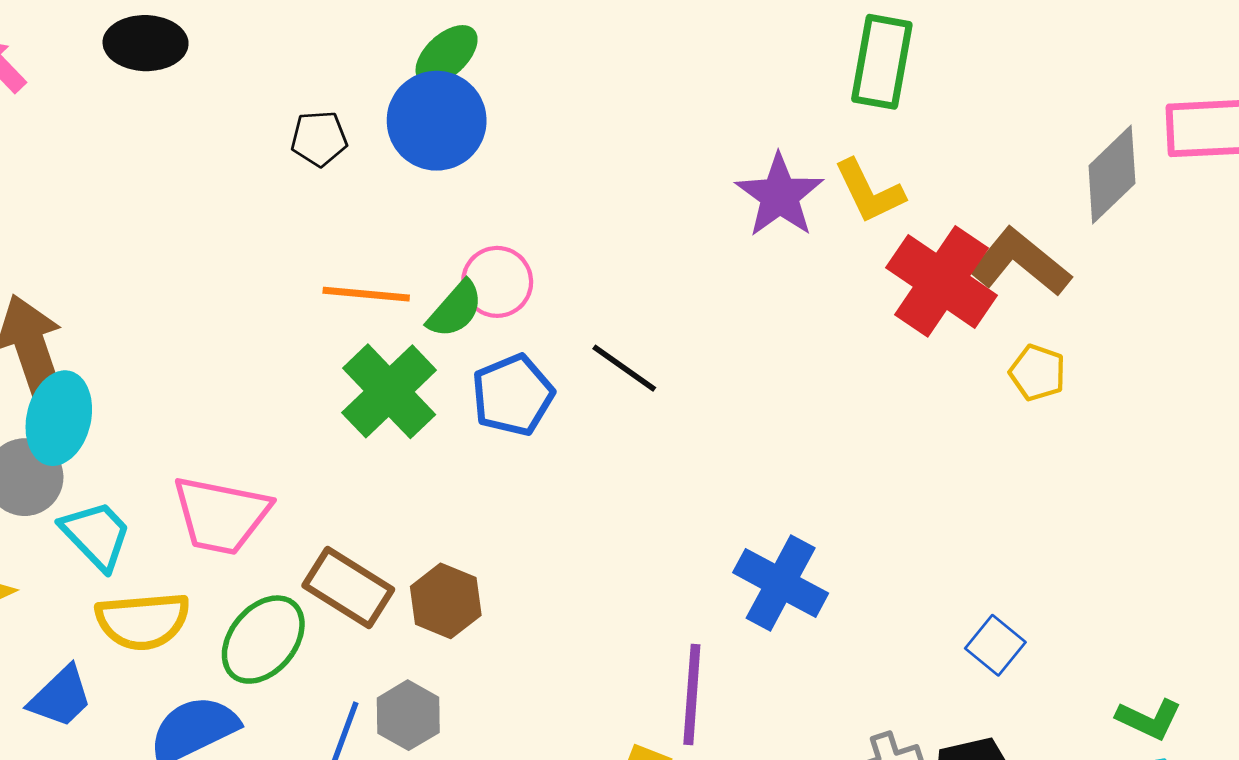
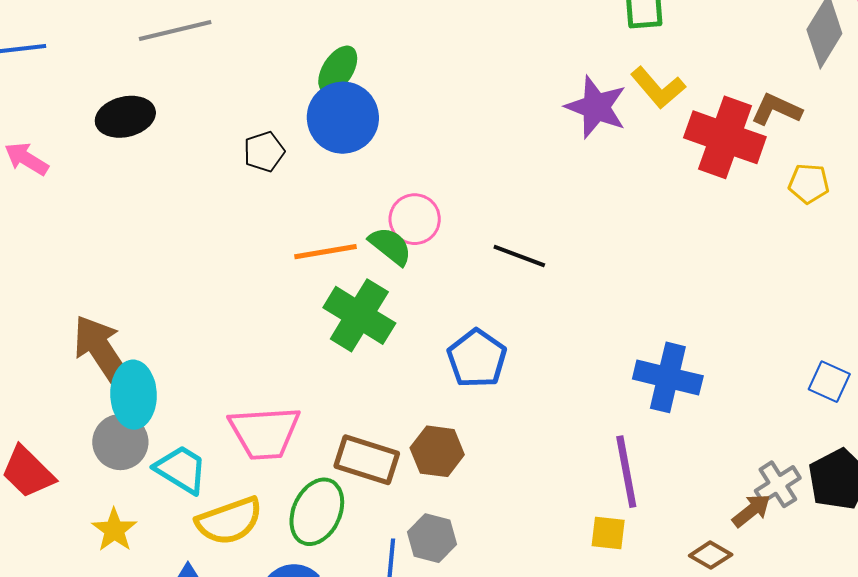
brown L-shape: (1020, 262) -> (776, 109), size x0.7
green semicircle: (455, 309) -> (390, 246), turned -78
blue pentagon: (513, 395) -> (477, 358), moved

